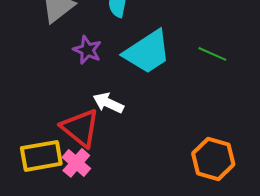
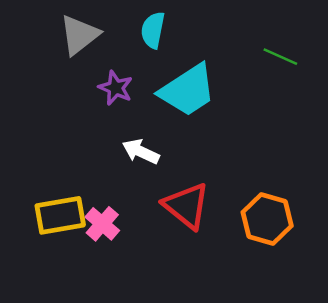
green line: (212, 54) -> (280, 57), moved
red triangle: (80, 128) -> (187, 206), moved

